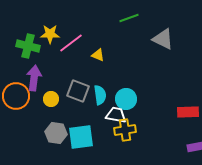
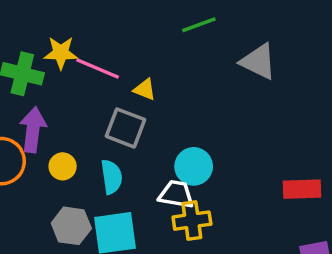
pink line: (71, 43) -> (98, 69), turned 60
gray square: (78, 91) -> (125, 128), moved
cyan semicircle: (100, 95) -> (112, 177), moved

